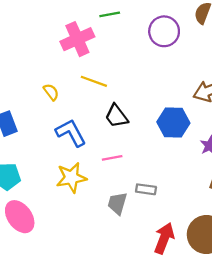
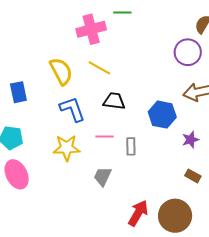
purple circle: (164, 31) -> (188, 52), moved
yellow semicircle: (51, 92) -> (61, 71), size x1.8
black trapezoid: (116, 116) -> (114, 101), turned 125
gray rectangle: (146, 189) -> (131, 146), moved, turned 72

